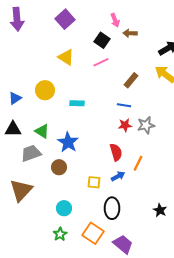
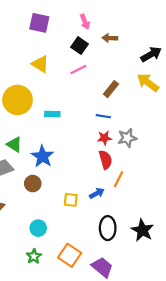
purple square: (65, 19) -> (39, 23), turned -36
pink arrow: (115, 20) -> (85, 22), moved
yellow circle: (45, 90) -> (18, 100), size x1.4
red semicircle: (116, 152) -> (106, 160), moved
black ellipse: (112, 208) -> (108, 228), moved
black star: (160, 210) -> (142, 230), size x1.5

